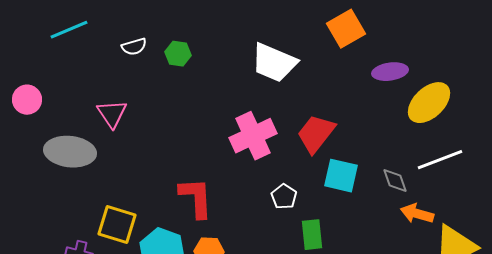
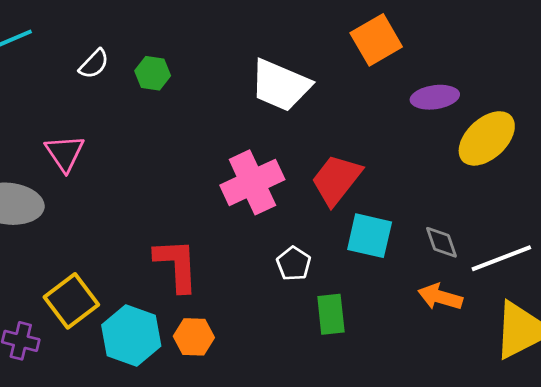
white semicircle: (134, 47) -> (94, 64), turned -30
white line: (440, 160) -> (501, 258), moved
orange arrow: (417, 214) -> (440, 297), moved
yellow square: (117, 225) -> (71, 301), turned 36

